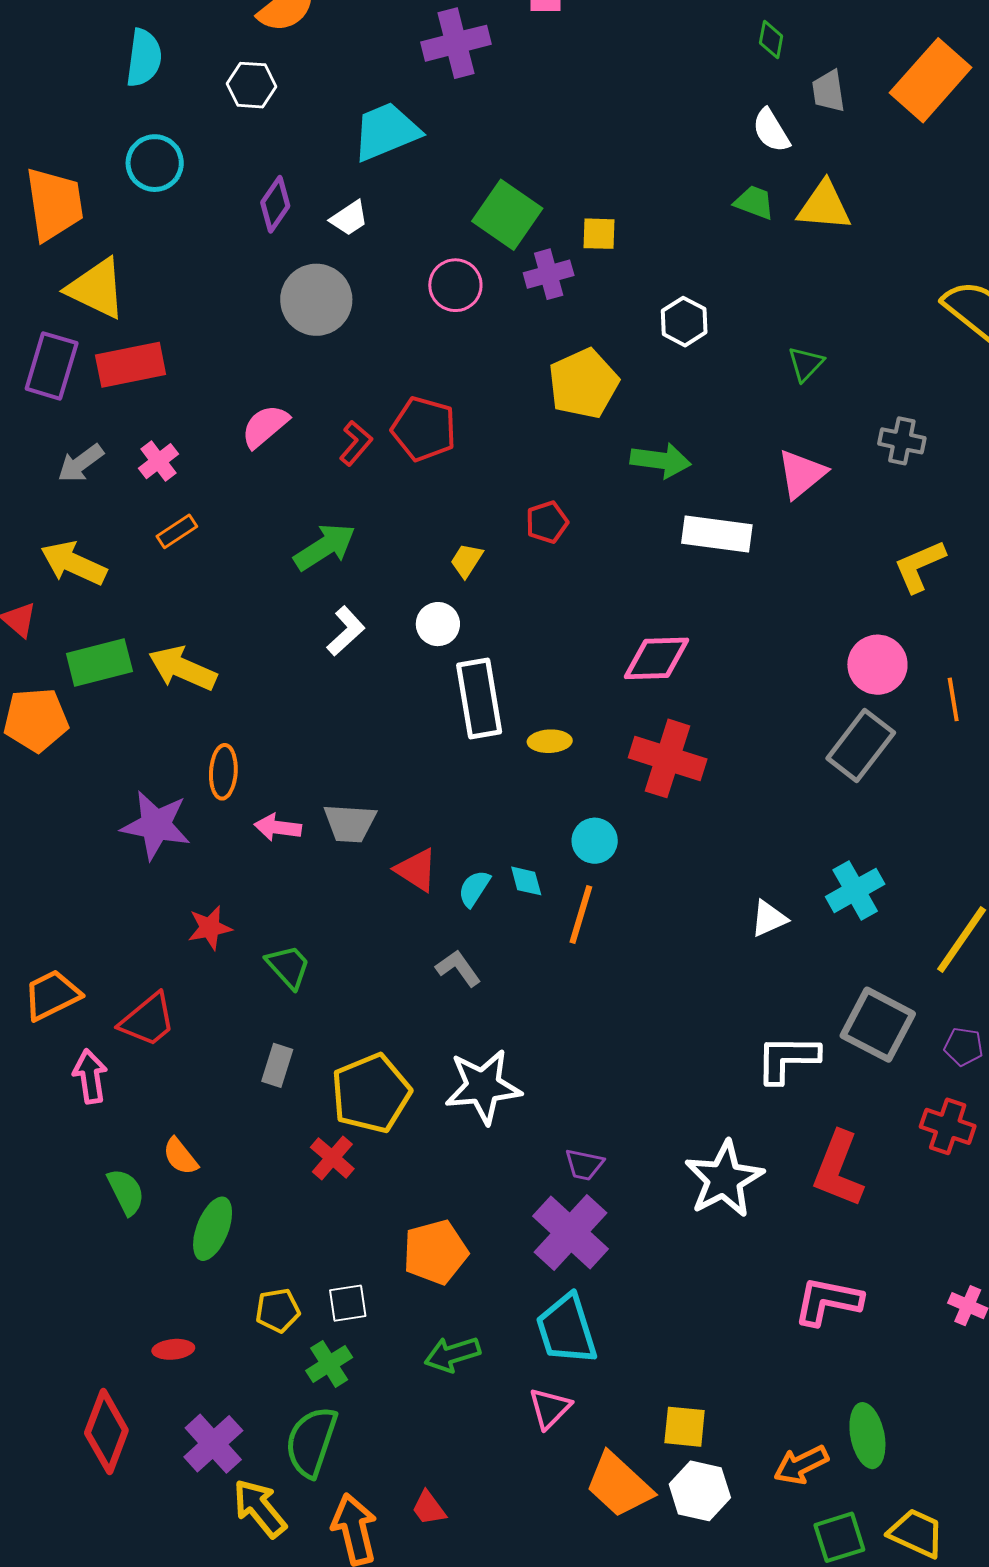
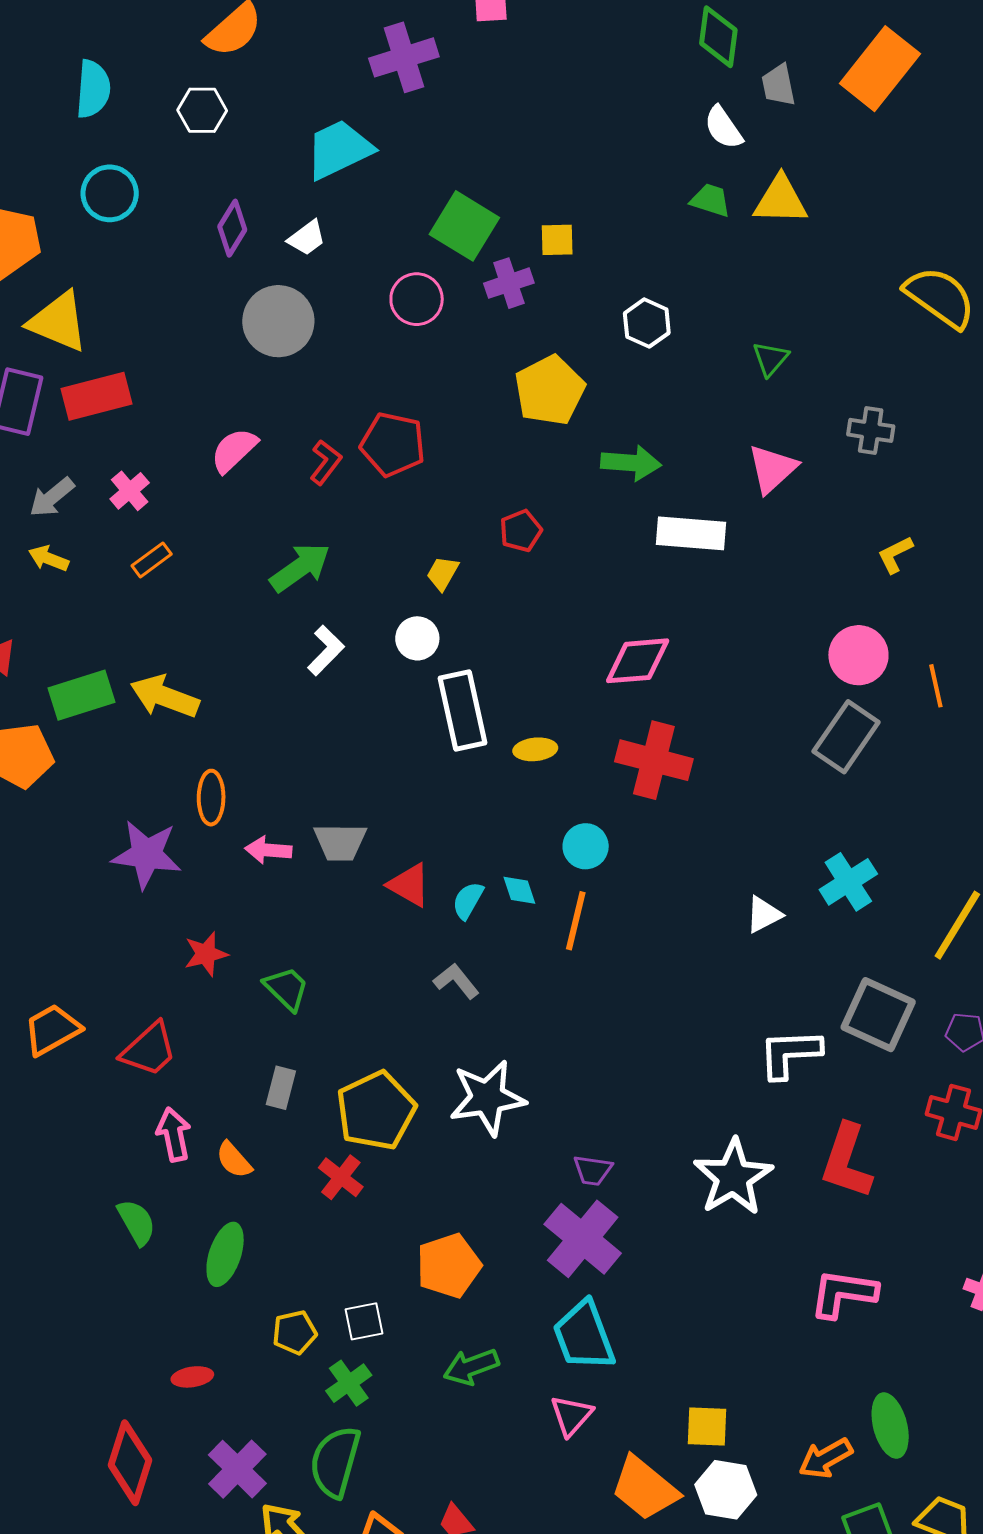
green diamond: (771, 39) -> (718, 37), size x1.6
yellow arrow: (74, 563) -> (48, 558), moved, size x0.6
yellow L-shape: (920, 566) -> (895, 554), size x0.7
pink arrow: (90, 1076) -> (174, 1135), moved
orange semicircle: (180, 1156) -> (234, 1160), moved

